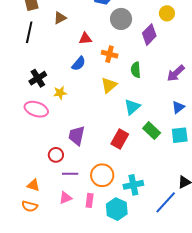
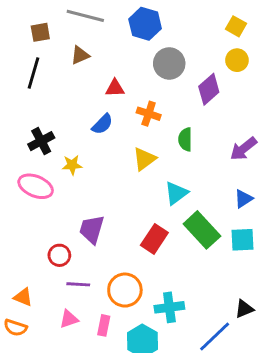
green rectangle: (152, 131) -> (202, 230), size x1.4

